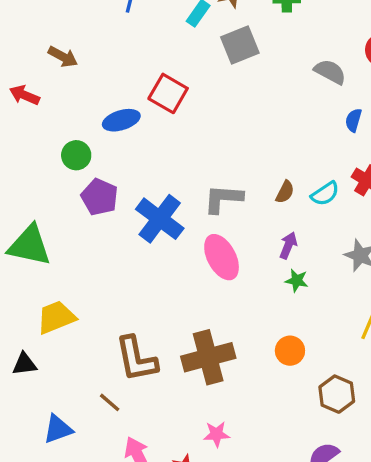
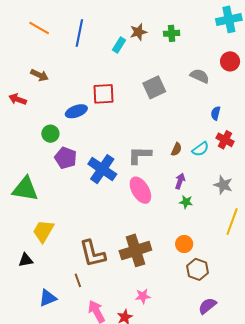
gray square: (240, 45) -> (154, 87), moved
red square: (168, 93) -> (103, 94), turned -30
blue semicircle: (353, 120) -> (216, 113), moved
yellow trapezoid: (56, 317) -> (43, 231), turned -35
brown hexagon: (337, 394) -> (197, 269), moved
brown line: (110, 402) -> (78, 280), turned 32

